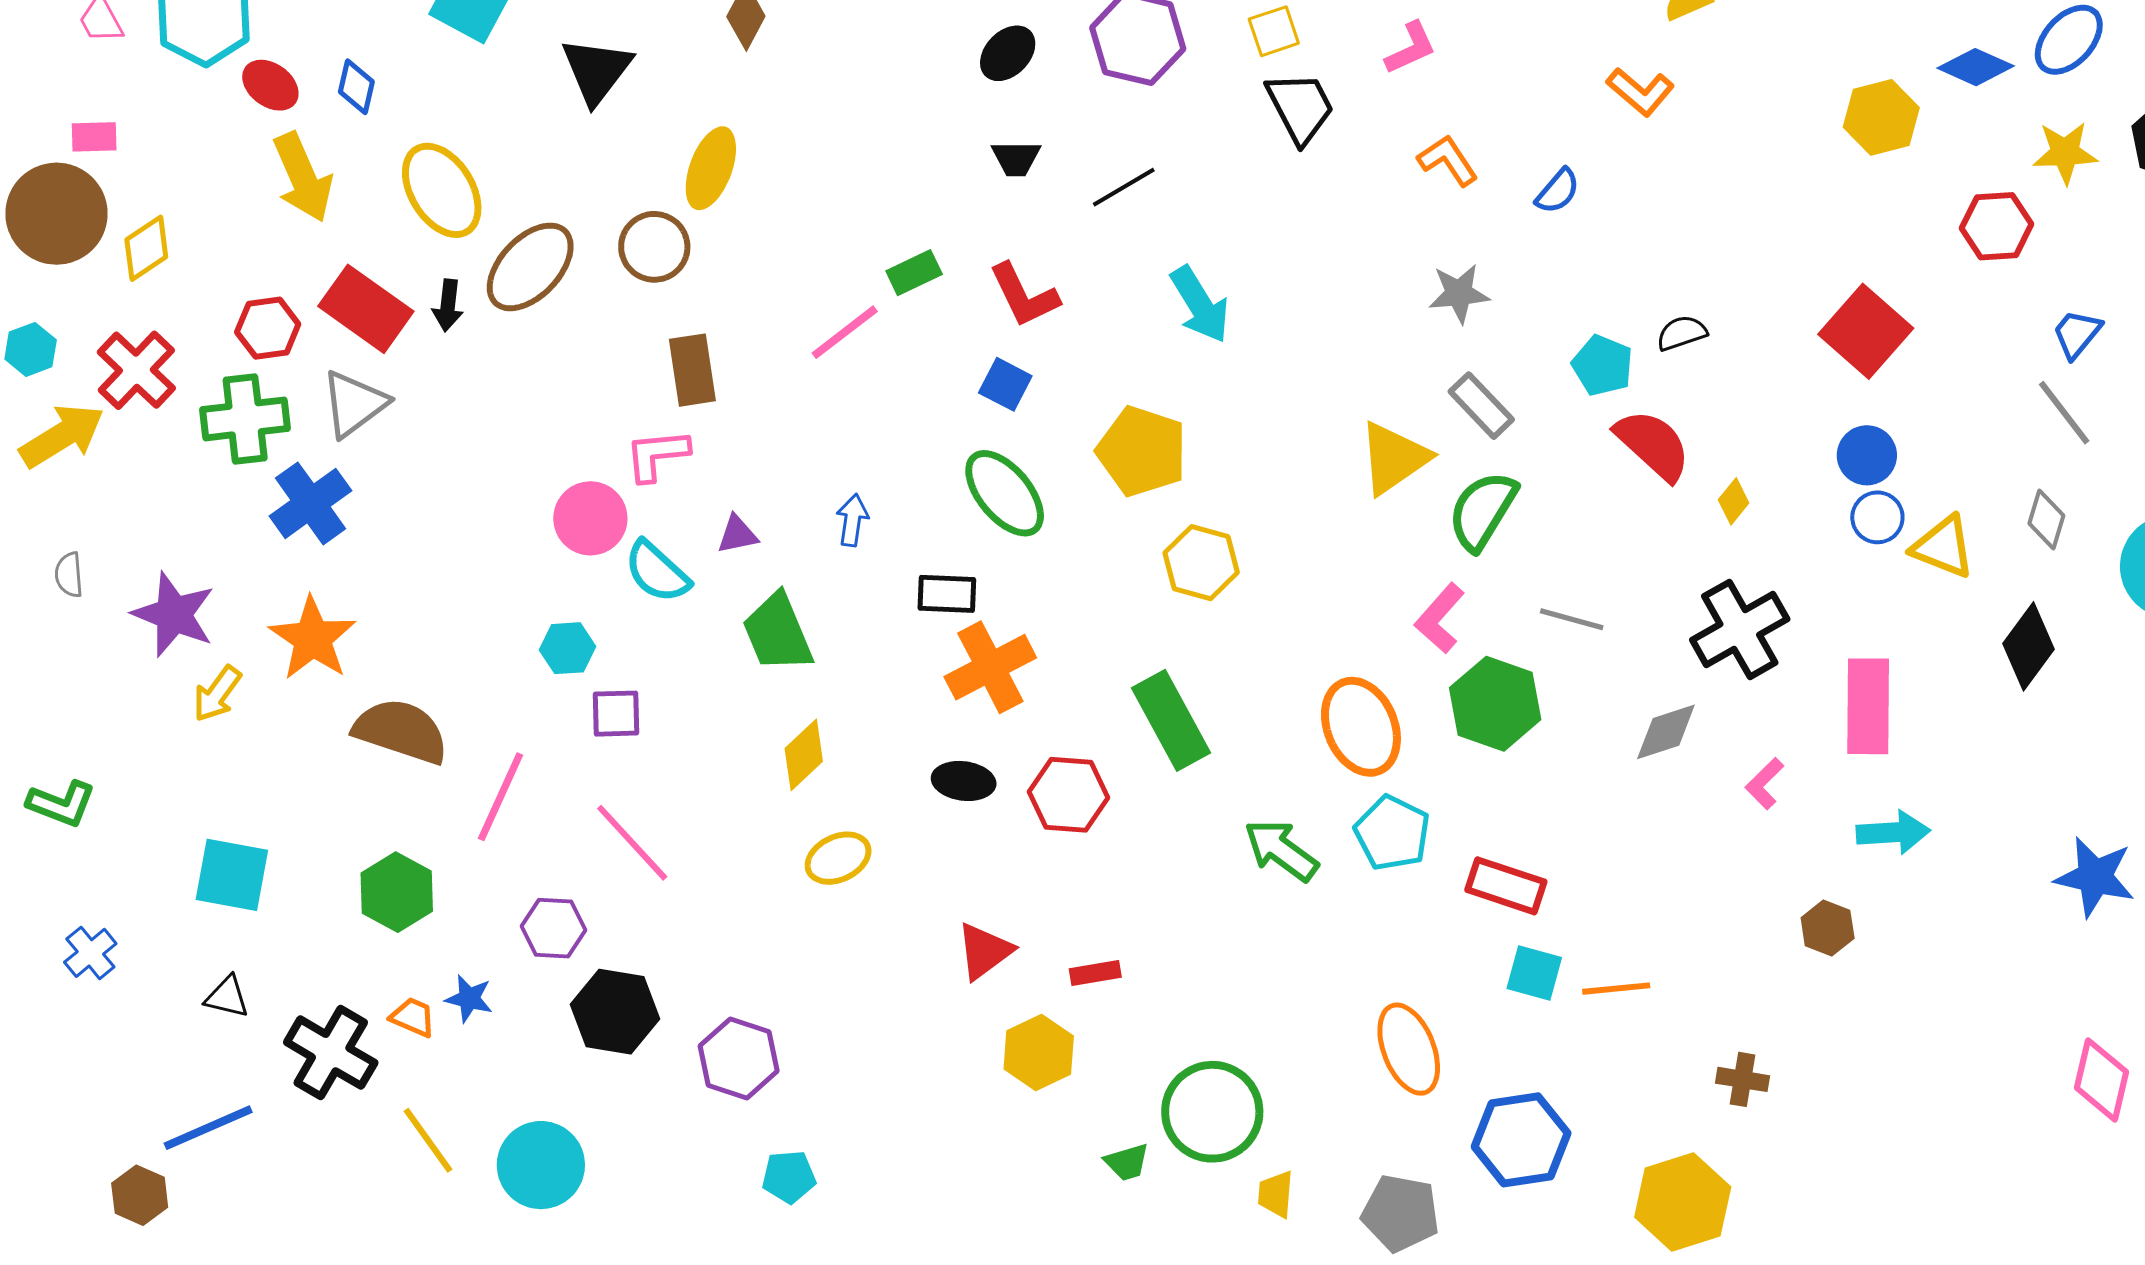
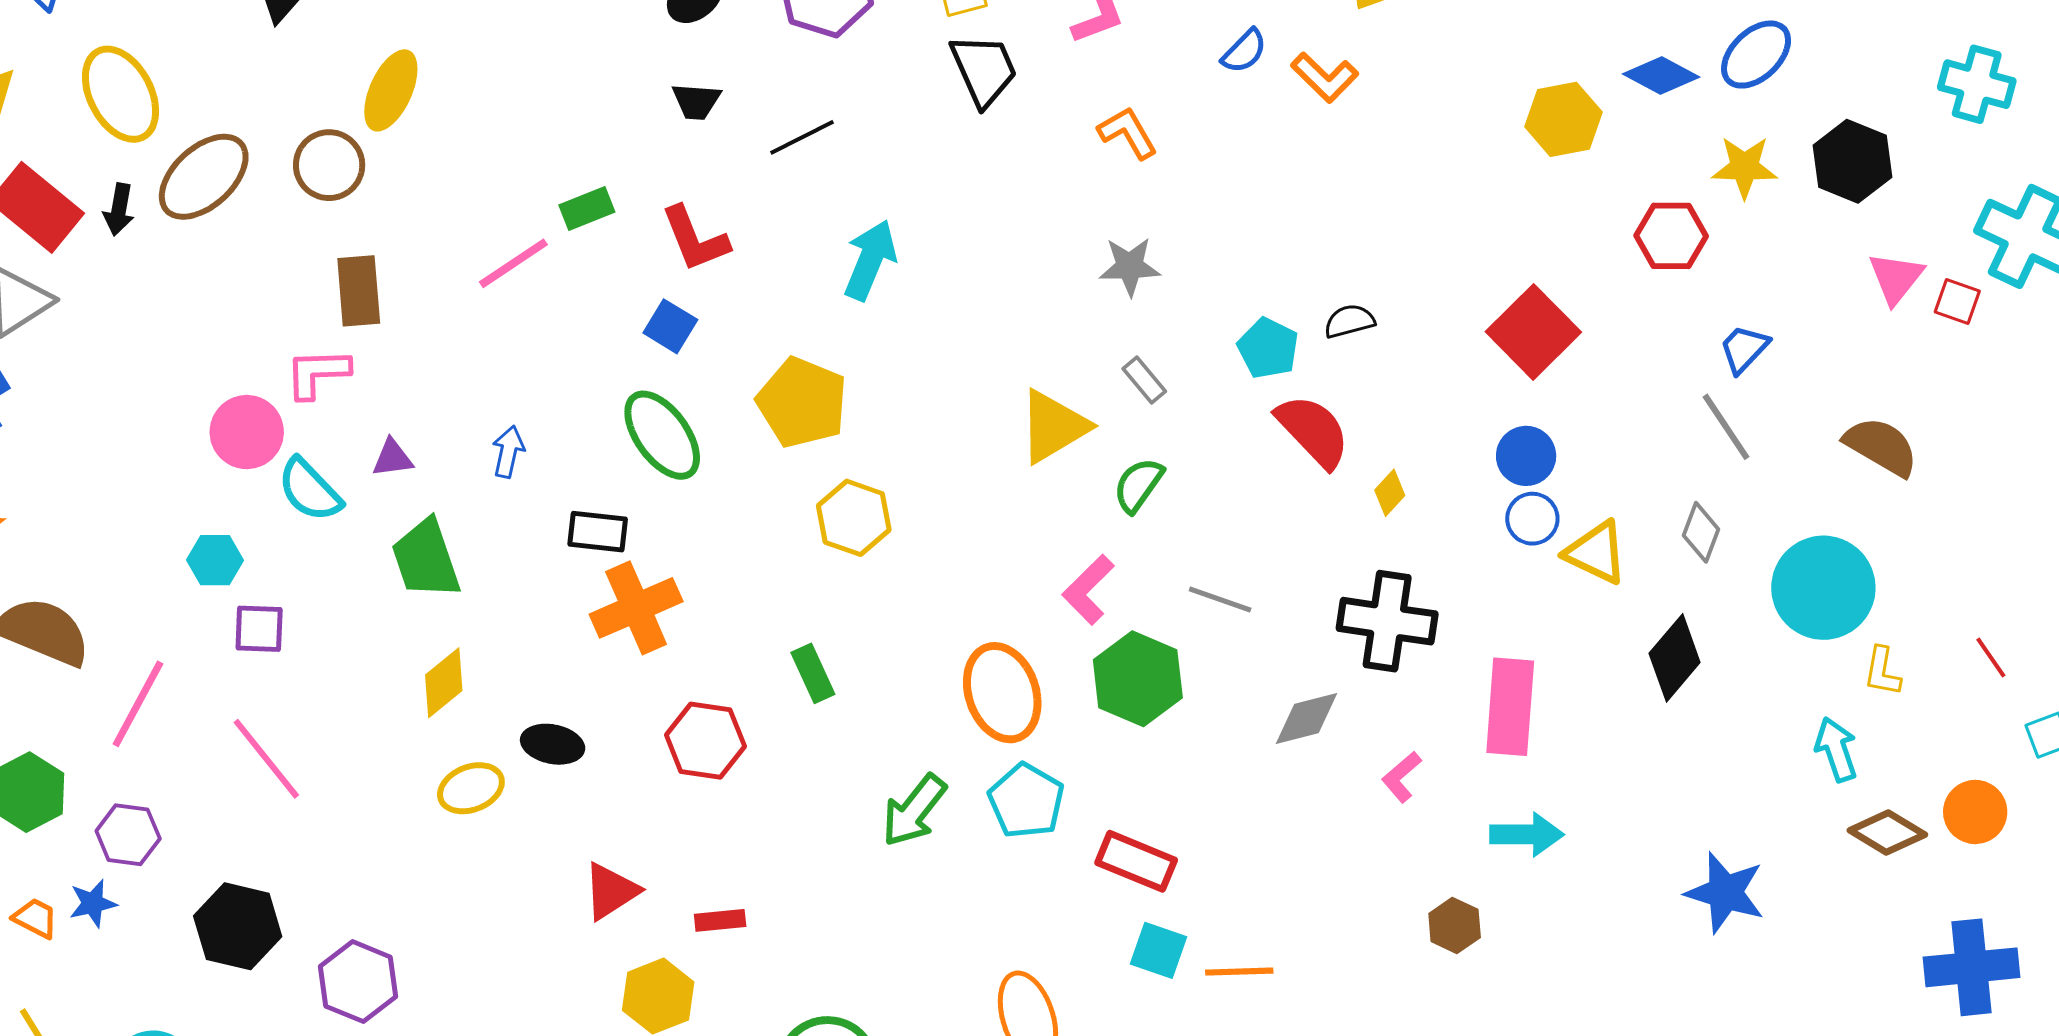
blue semicircle: (1558, 191) -> (1244, 51), moved
cyan arrow: (1200, 305) -> (870, 260), turned -130
gray rectangle: (1481, 406) -> (1144, 380), size x0.7
green semicircle: (1482, 511) -> (1138, 485), size x0.7
black cross: (1740, 629) -> (1387, 621), turned 34
green rectangle: (1171, 720) -> (813, 673), size x0.6
black ellipse: (964, 781) -> (553, 744), moved
green arrow: (1281, 850) -> (914, 811), turned -92
purple hexagon: (554, 928) -> (128, 835), moved
blue star: (469, 999) -> (93, 903), turned -30

